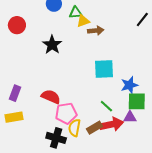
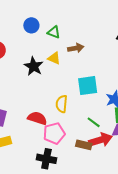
green triangle: (76, 13) -> (54, 32), turned 32
yellow triangle: (83, 21) -> (54, 58), moved, turned 48
yellow semicircle: (75, 128) -> (62, 104), moved
brown rectangle: (95, 128) -> (84, 145), turned 49

